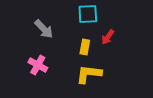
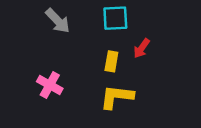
gray arrow: (44, 29) -> (58, 21), moved

